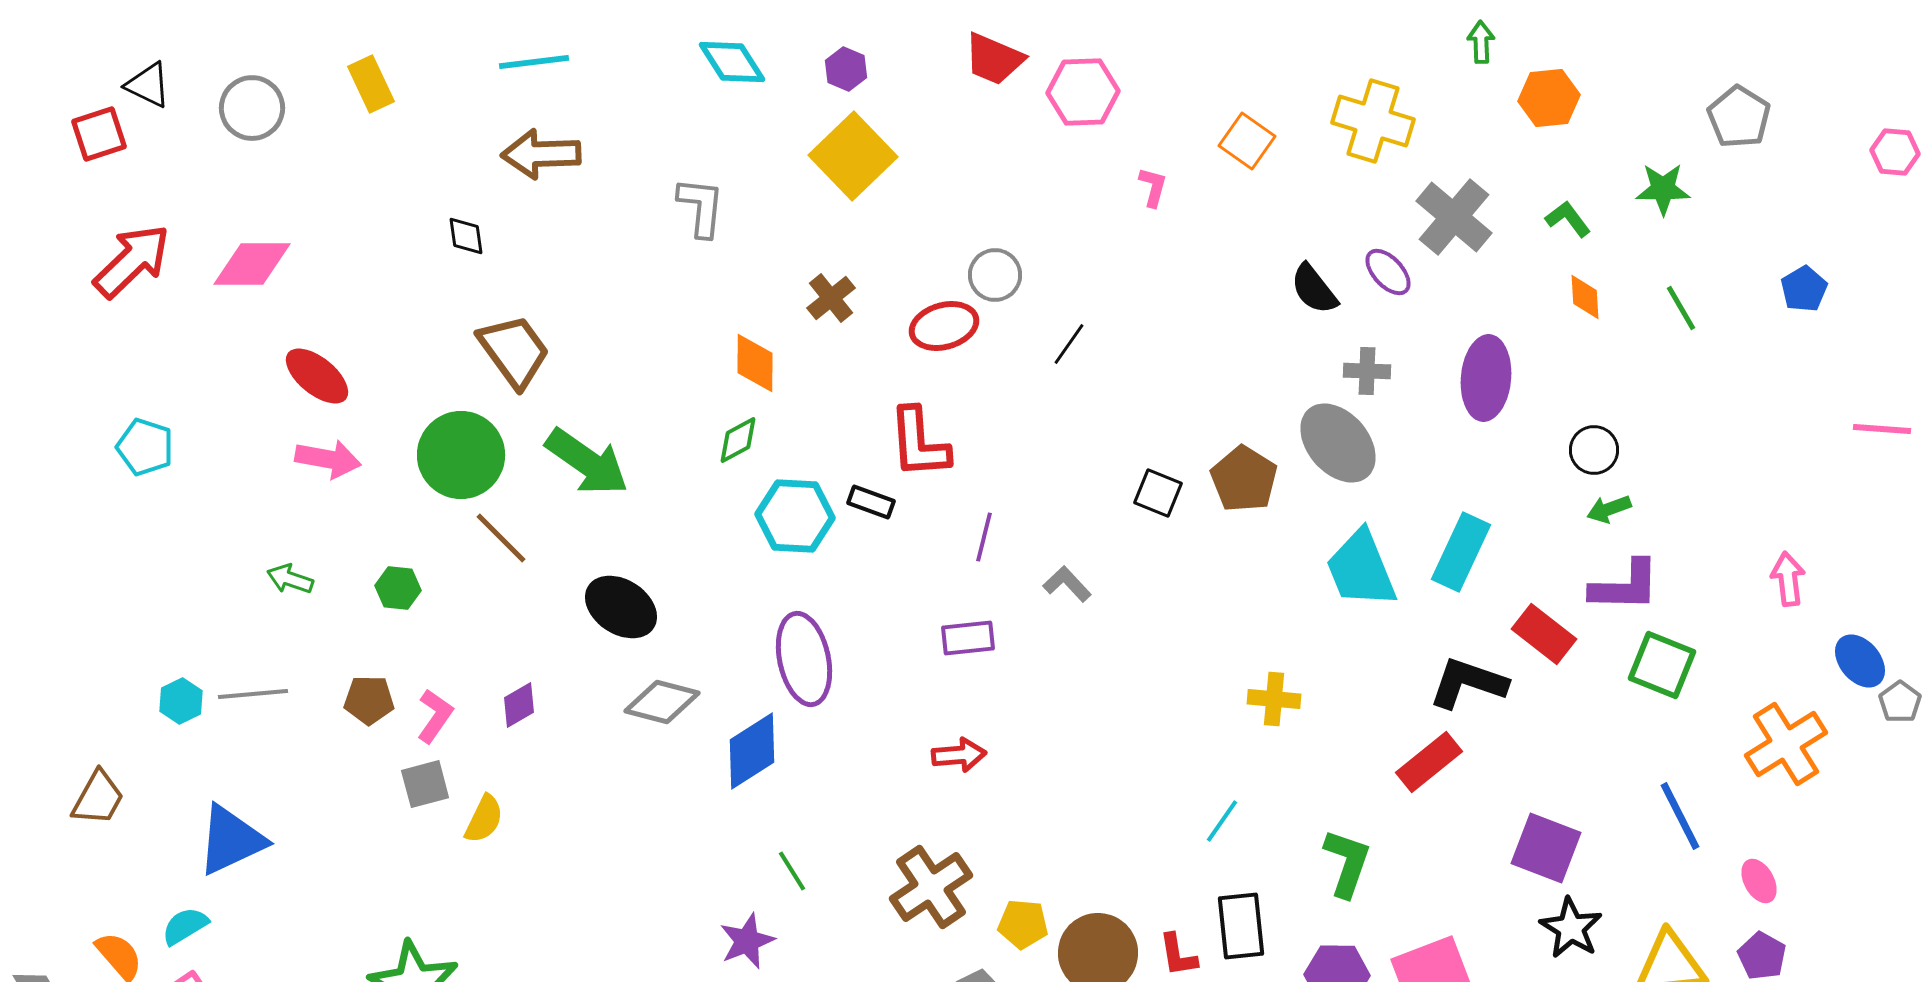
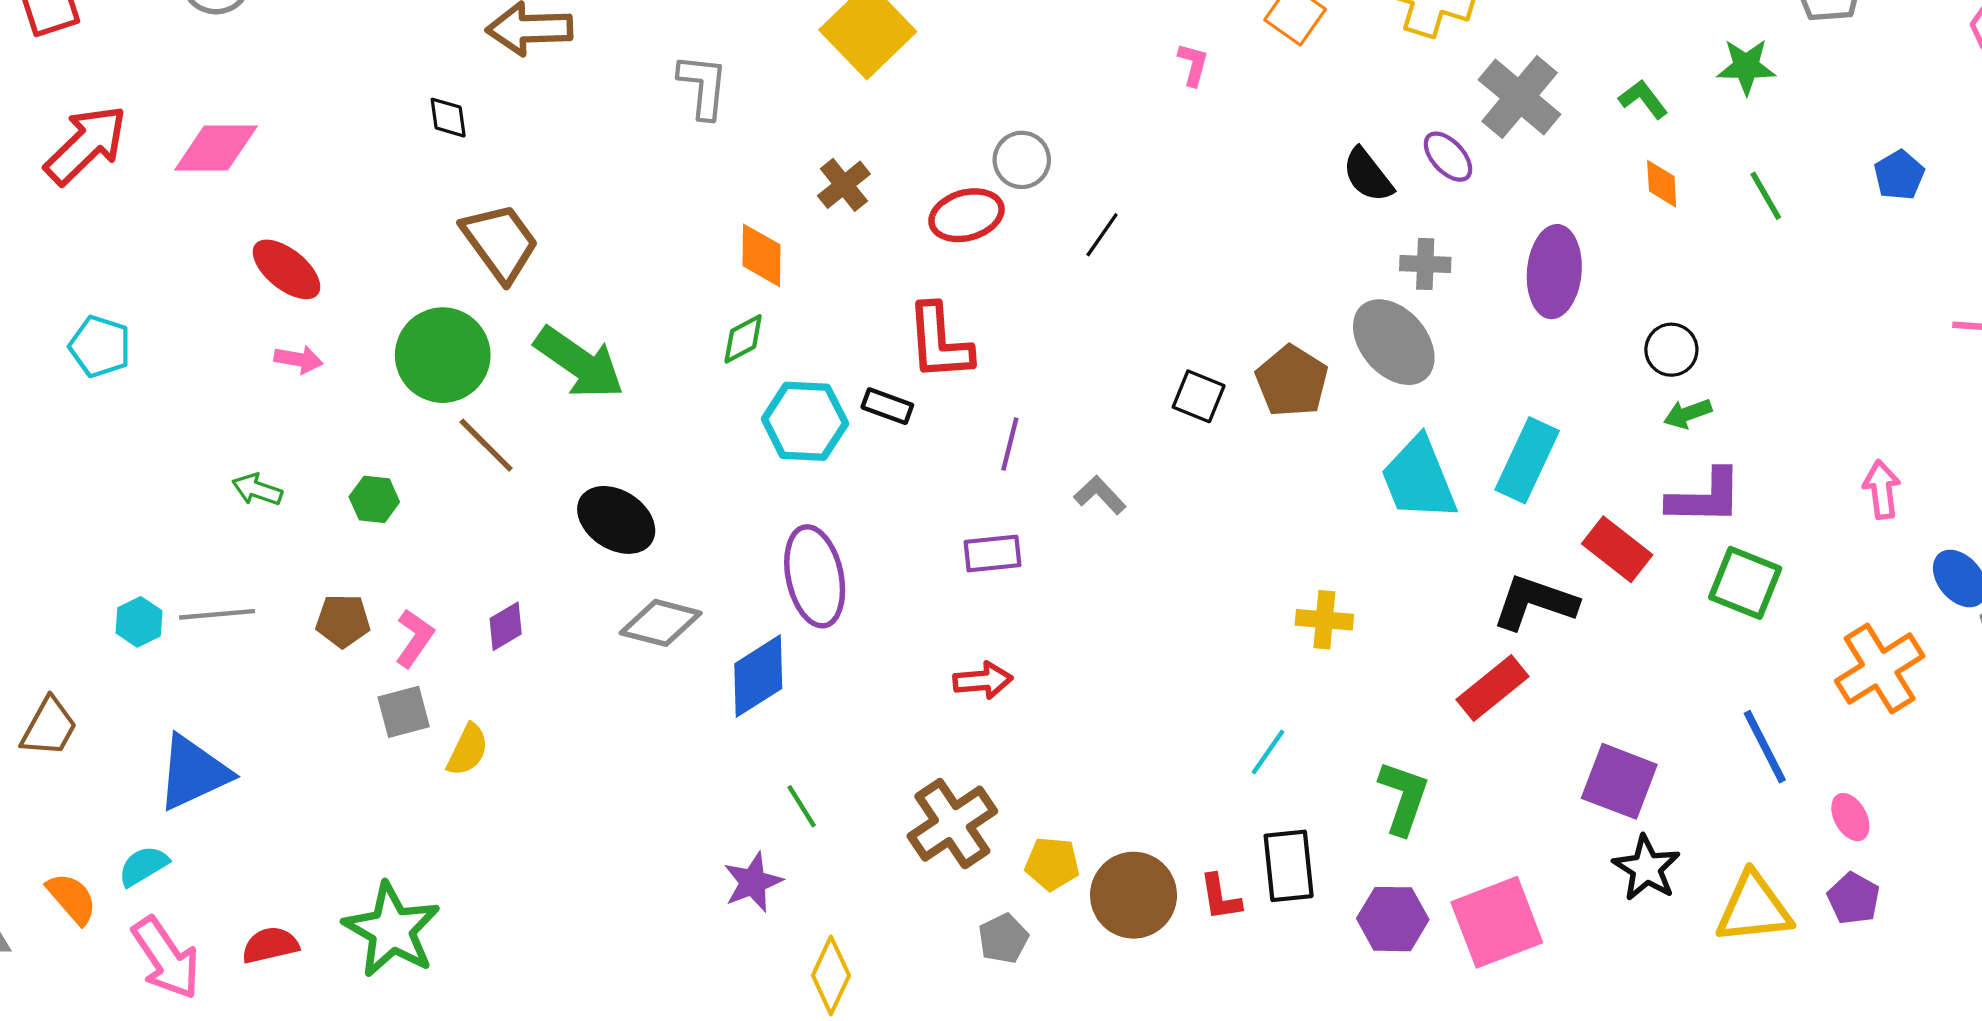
pink arrow: (328, 459) -> (298, 359), size x0.7

